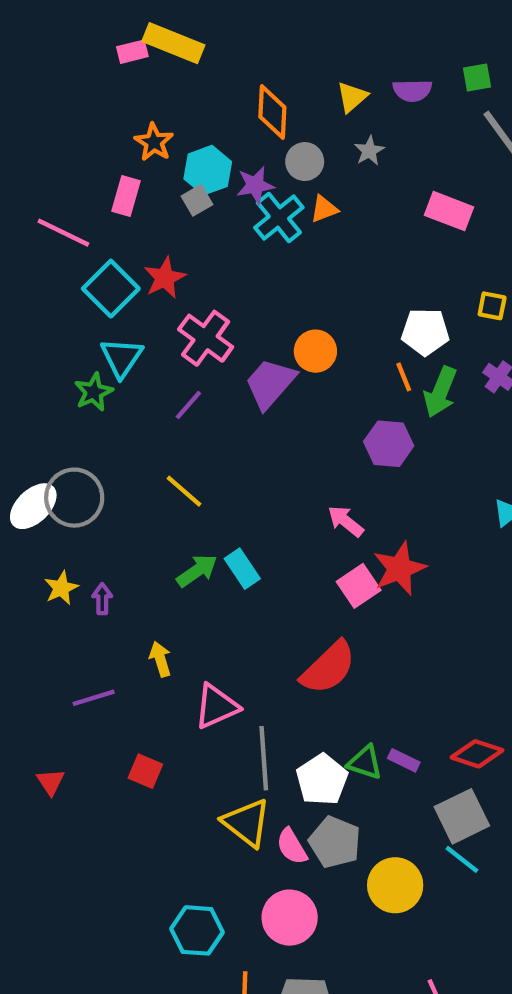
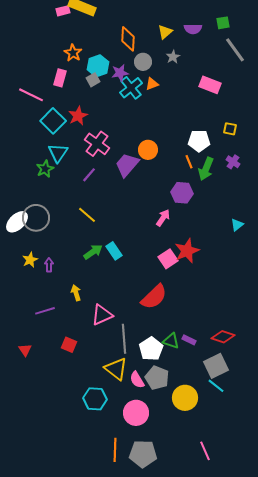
pink arrow: (346, 521) -> (163, 218), moved, turned 84
cyan hexagon: (197, 930) -> (95, 399), moved

